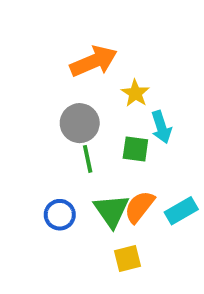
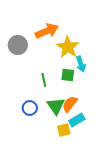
yellow star: (135, 93) -> (68, 47), size x1.6
gray circle: (80, 123) -> (18, 45), moved
cyan rectangle: (181, 211) -> (77, 120), moved

